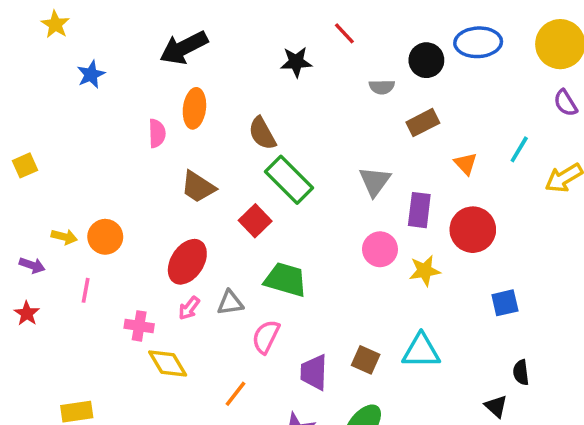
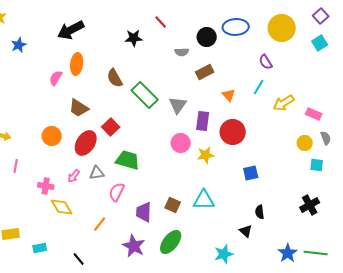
purple semicircle: (566, 103) -> (266, 62), moved
pink semicircle: (157, 133) -> (56, 78), turned -147
green rectangle: (289, 180) -> (145, 95), moved
orange circle: (105, 237) -> (52, 136), moved
red ellipse: (187, 262) -> (86, 143), moved

